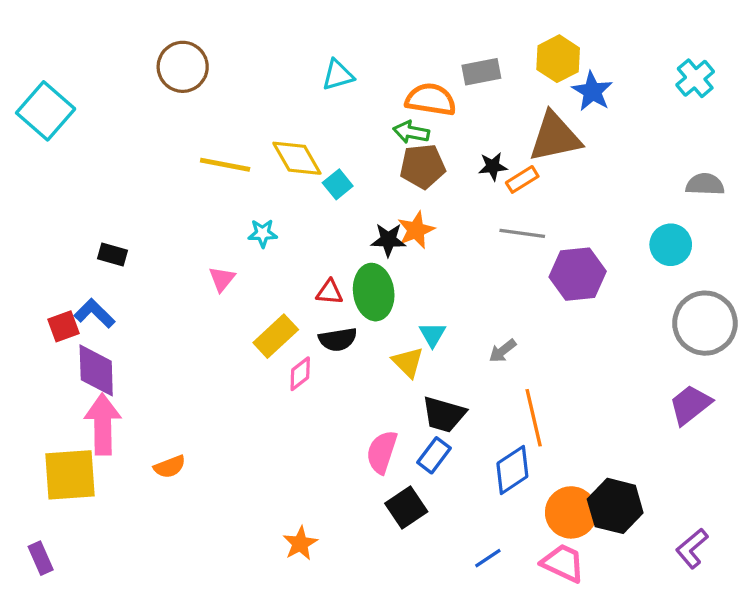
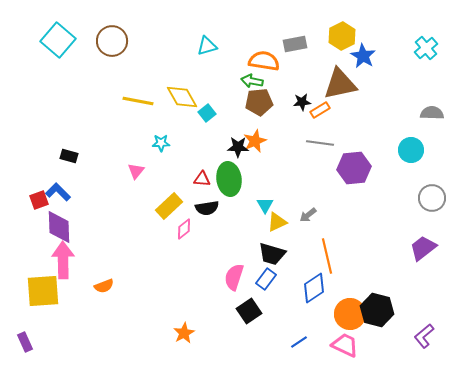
cyan square: (46, 111) -> (58, 40), moved
gray circle: (705, 323) -> (432, 198), size x0.7
yellow triangle: (408, 362) -> (277, 222), moved, turned 50

